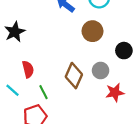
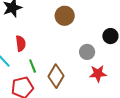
brown circle: (92, 31) -> (65, 16), moved
brown diamond: (74, 76) -> (56, 76), moved

